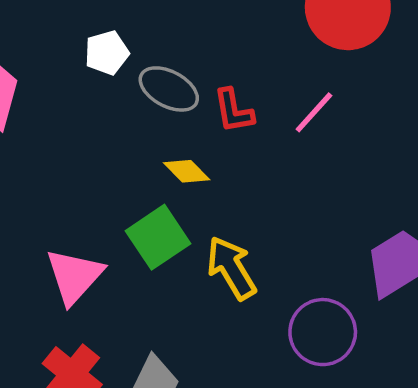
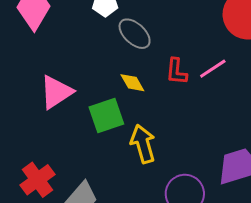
red L-shape: (234, 111) -> (176, 71), moved
pink triangle: (74, 276) -> (56, 92), moved

